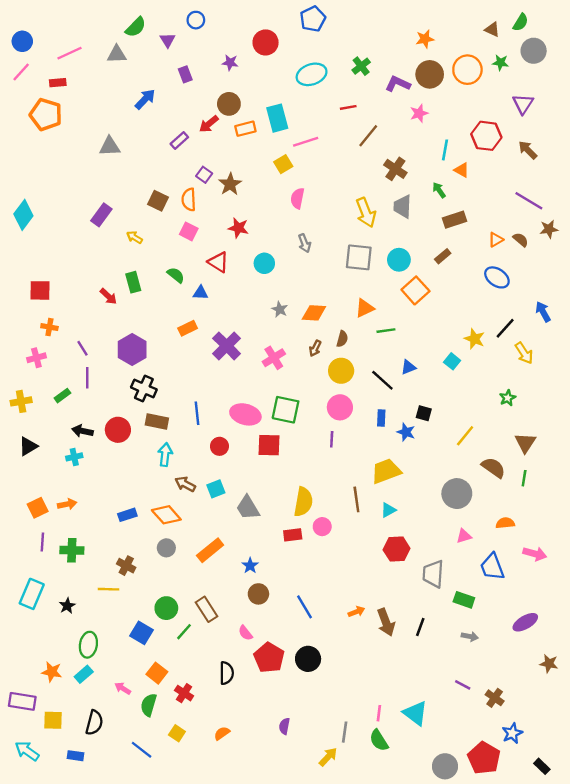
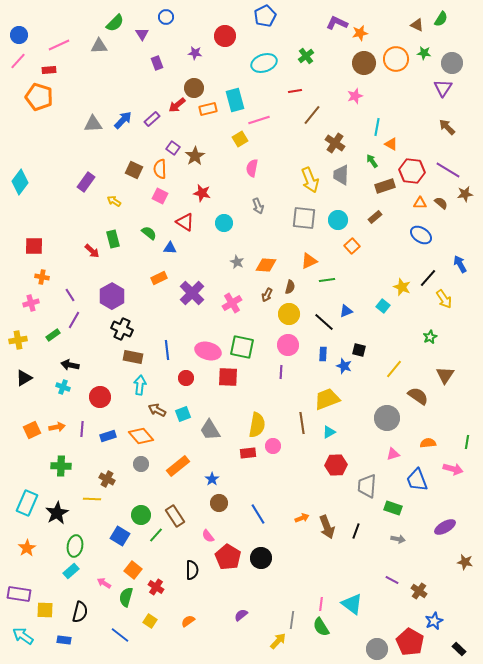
gray circle: (534, 51) -> (452, 63), moved
purple L-shape: (398, 84) -> (337, 23), moved
blue arrow: (145, 99) -> (123, 120), moved
red hexagon: (486, 136) -> (412, 171), moved
orange triangle: (496, 240) -> (420, 203), turned 32
orange square: (415, 290) -> (352, 246), size x0.7
purple line: (87, 378) -> (74, 320), turned 30
red circle: (118, 430) -> (100, 397), moved
cyan cross: (74, 457) -> (63, 387), turned 32
green line: (524, 478) -> (467, 442), moved
purple line: (42, 542) -> (82, 429), moved
black star: (67, 606) -> (57, 513), size x1.6
orange star: (52, 672) -> (27, 548), moved, turned 30
purple semicircle: (284, 726) -> (241, 615), turned 40

